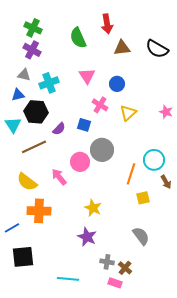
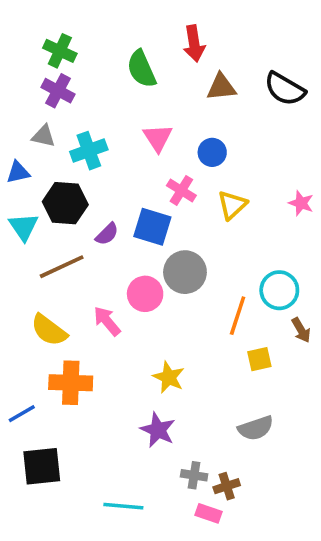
blue triangle: (18, 95) -> (18, 172), moved
blue square: (84, 125) -> (152, 227), size x1.5
gray semicircle: (141, 236) -> (256, 428), turned 108
brown cross: (125, 268) -> (227, 486), turned 32

